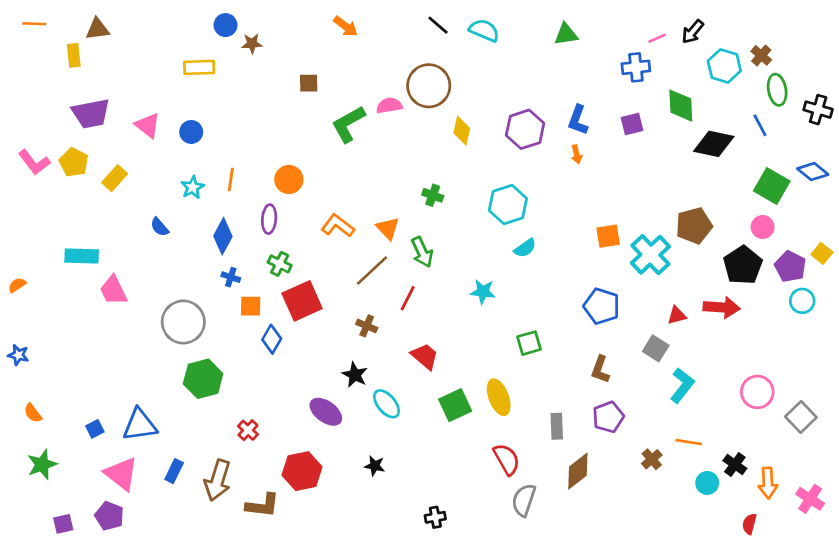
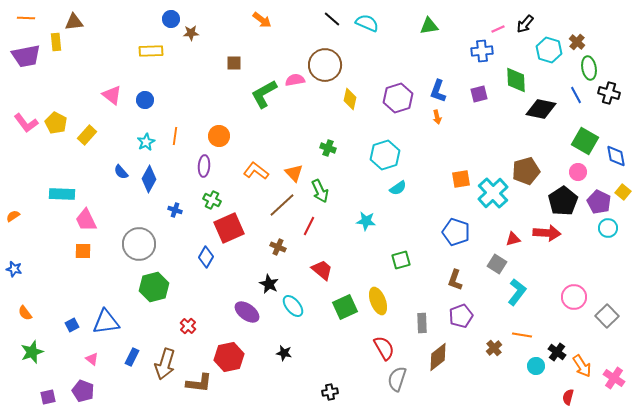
black cross: (818, 110) -> (609, 93), moved
purple trapezoid: (91, 113) -> (26, 56), moved
blue diamond: (813, 172) -> (616, 156), moved, turned 40
blue diamond: (223, 236) -> (149, 179), moved
orange square: (251, 306) -> (83, 251), moved
pink triangle: (121, 474) -> (92, 359), size x0.5
orange arrow: (768, 483) -> (582, 366), turned -30

